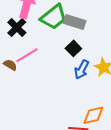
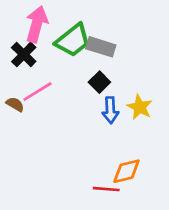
blue arrow: (82, 69) -> (110, 110), turned -30

